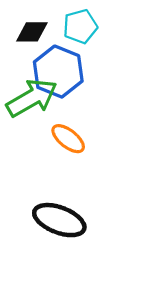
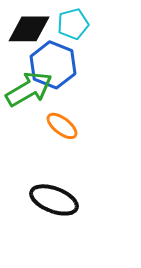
black diamond: (32, 32) -> (29, 29), size x1.4

